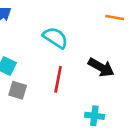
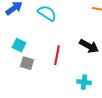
cyan semicircle: (55, 38) -> (47, 13), moved

